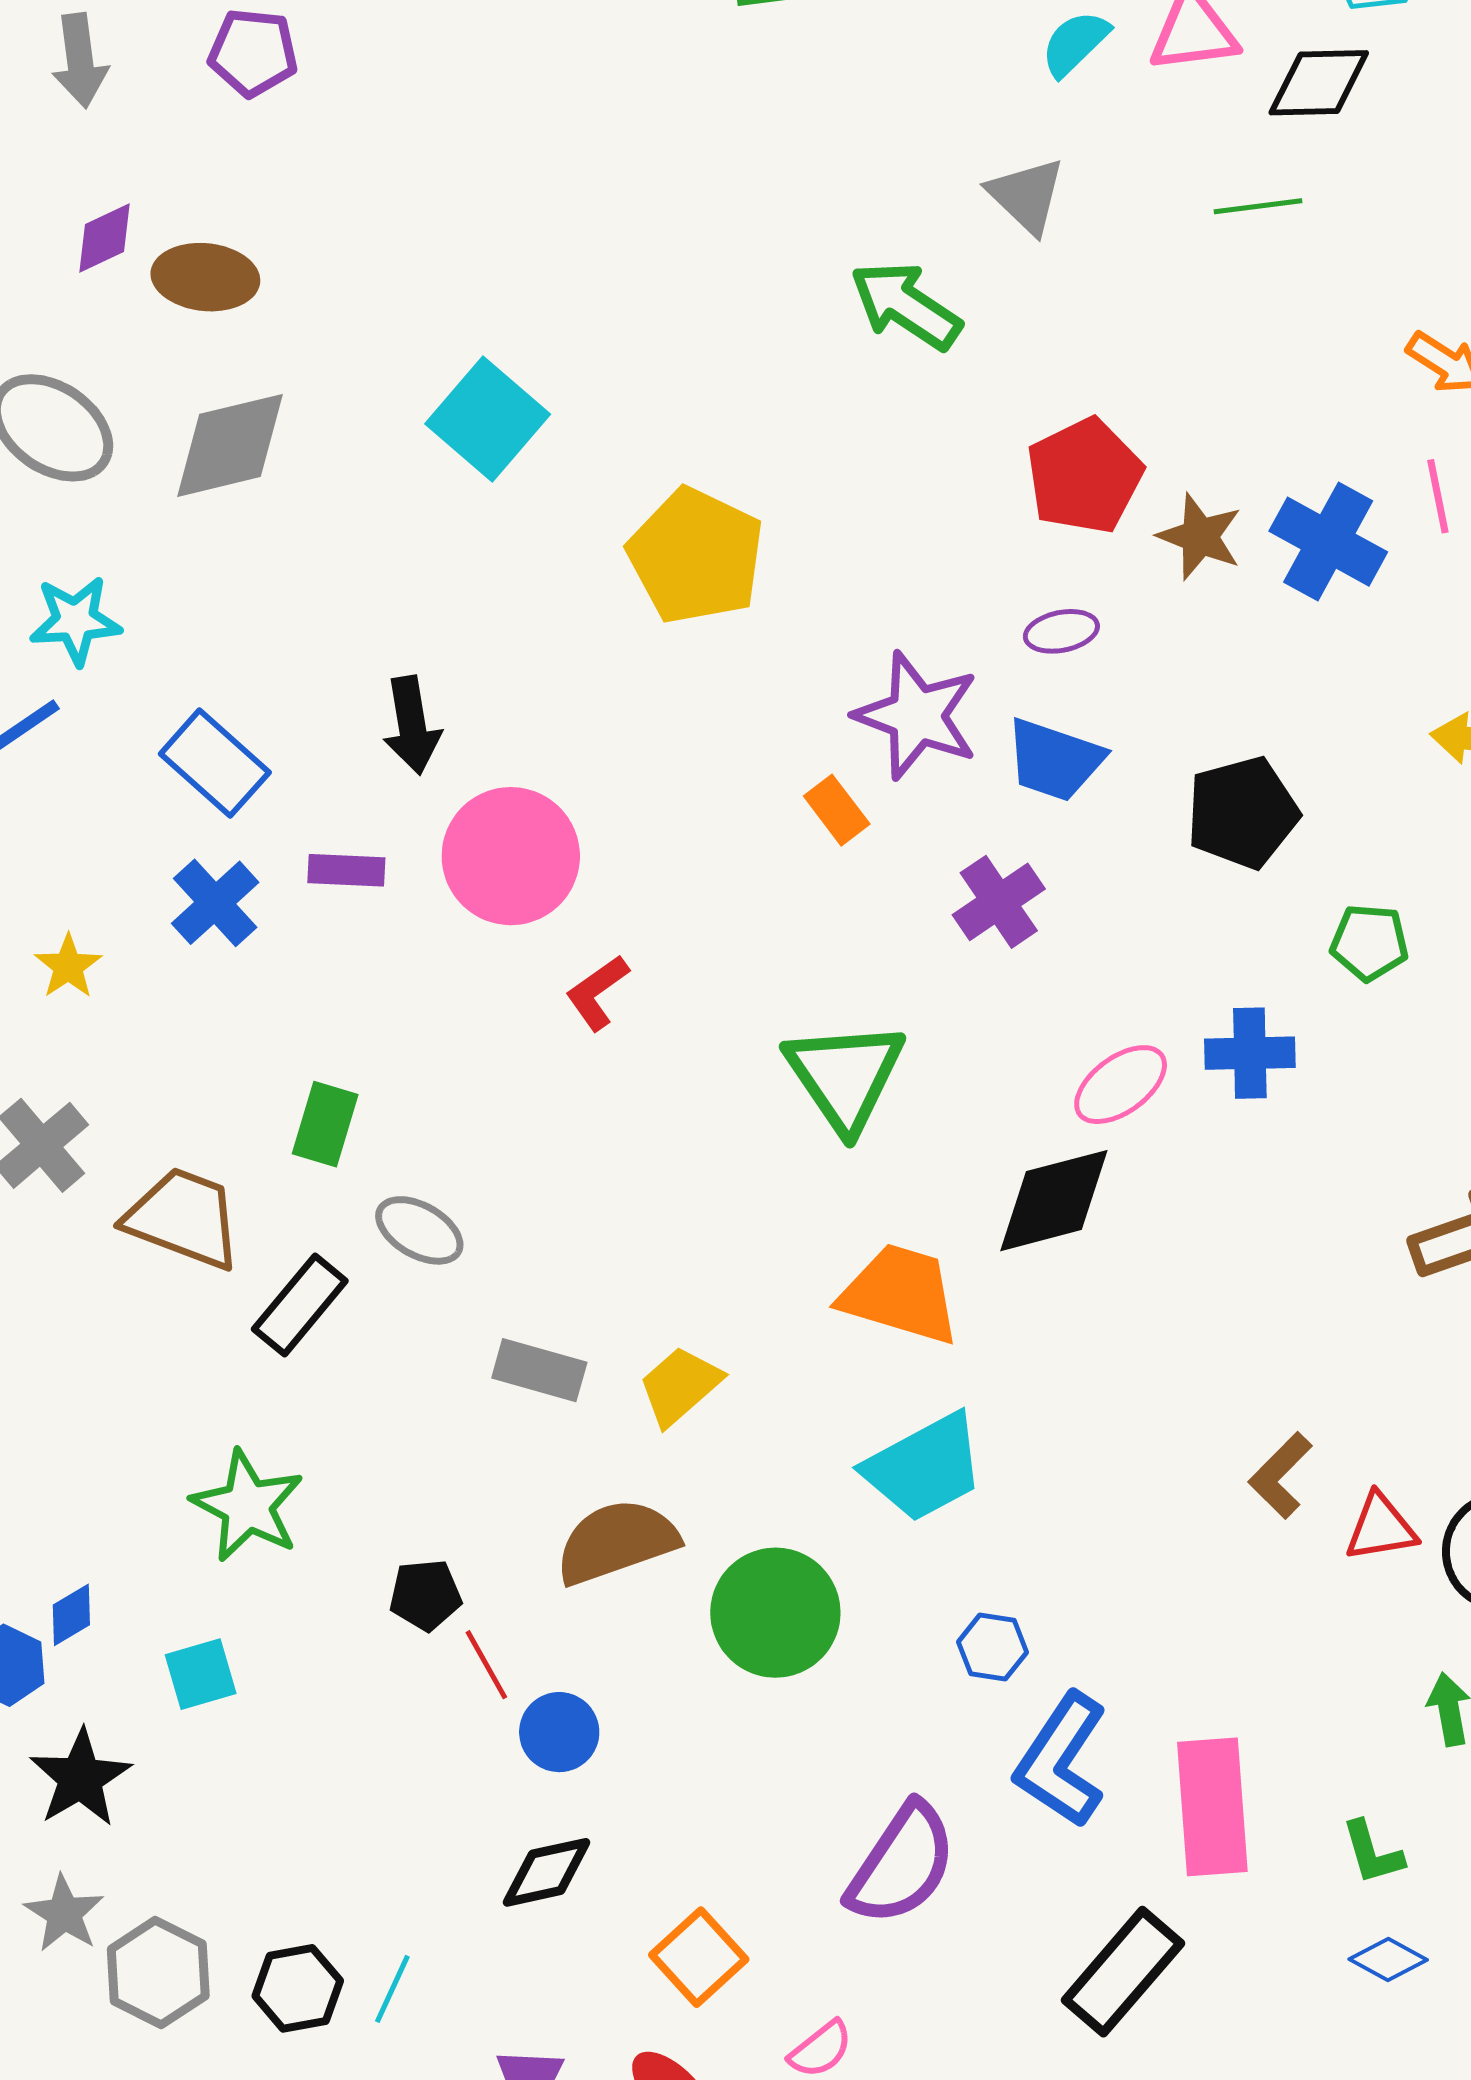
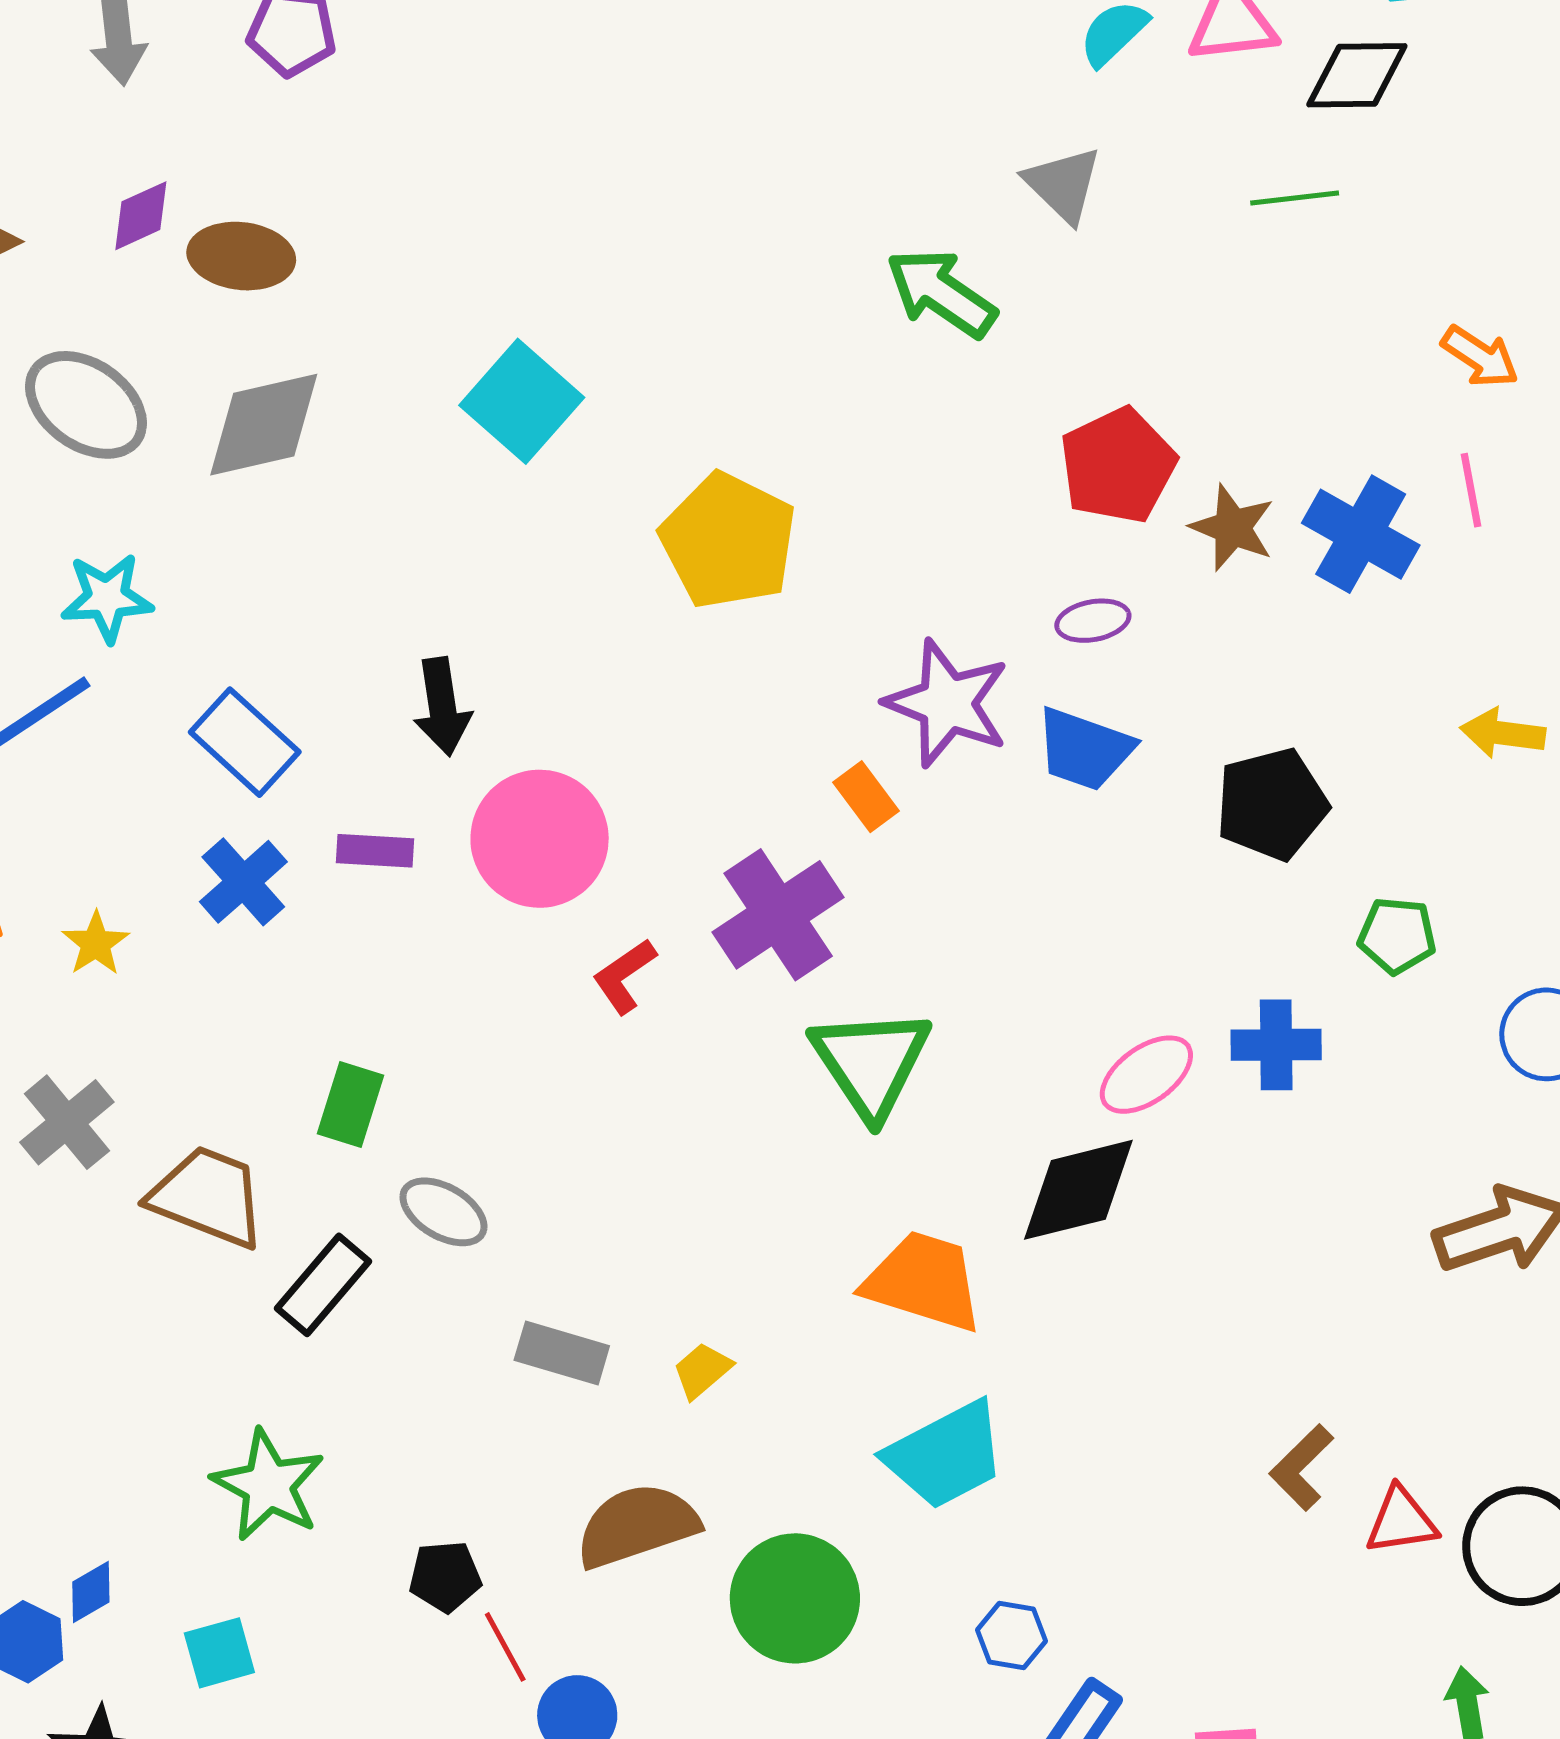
purple cross: (999, 902) -> (778, 915), moved, size x1.4
yellow trapezoid: (680, 1386) -> (702, 1370), size x0.7

